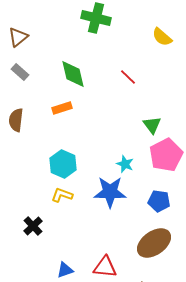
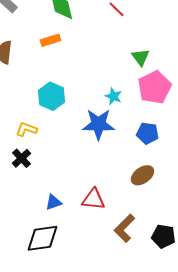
yellow L-shape: (62, 195) -> (26, 129), moved
brown ellipse: (154, 243) -> (142, 175), size x0.7

